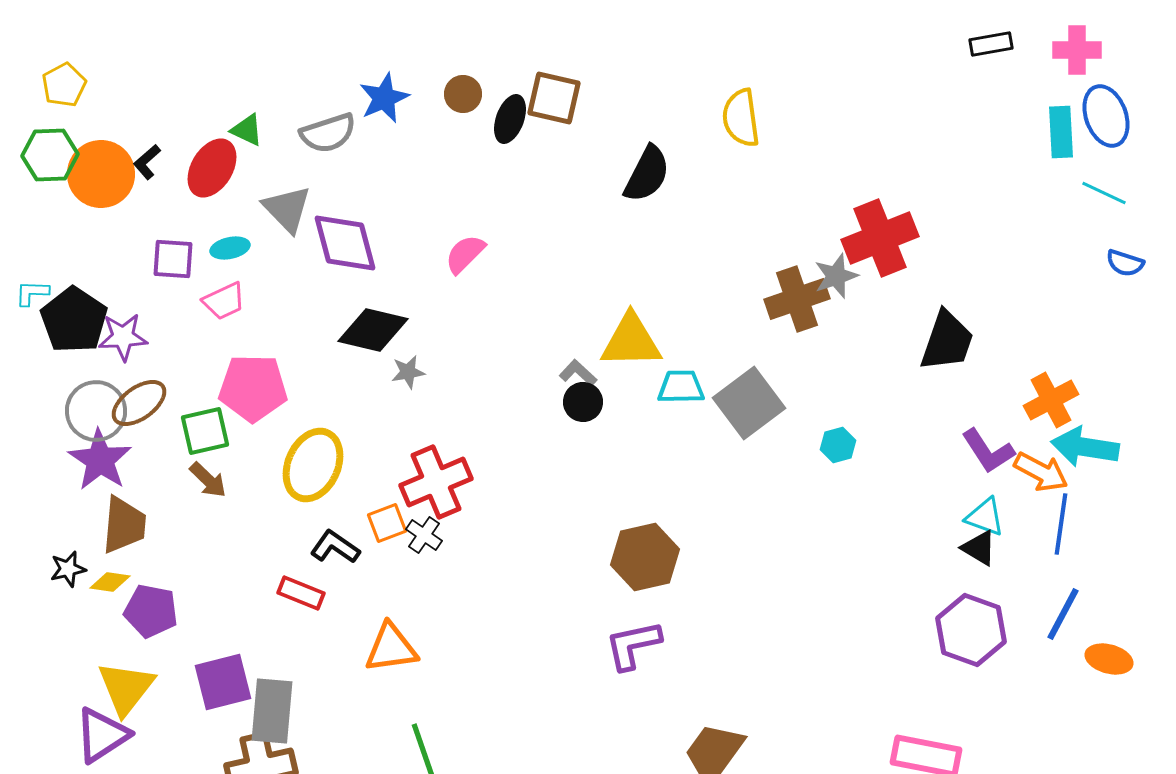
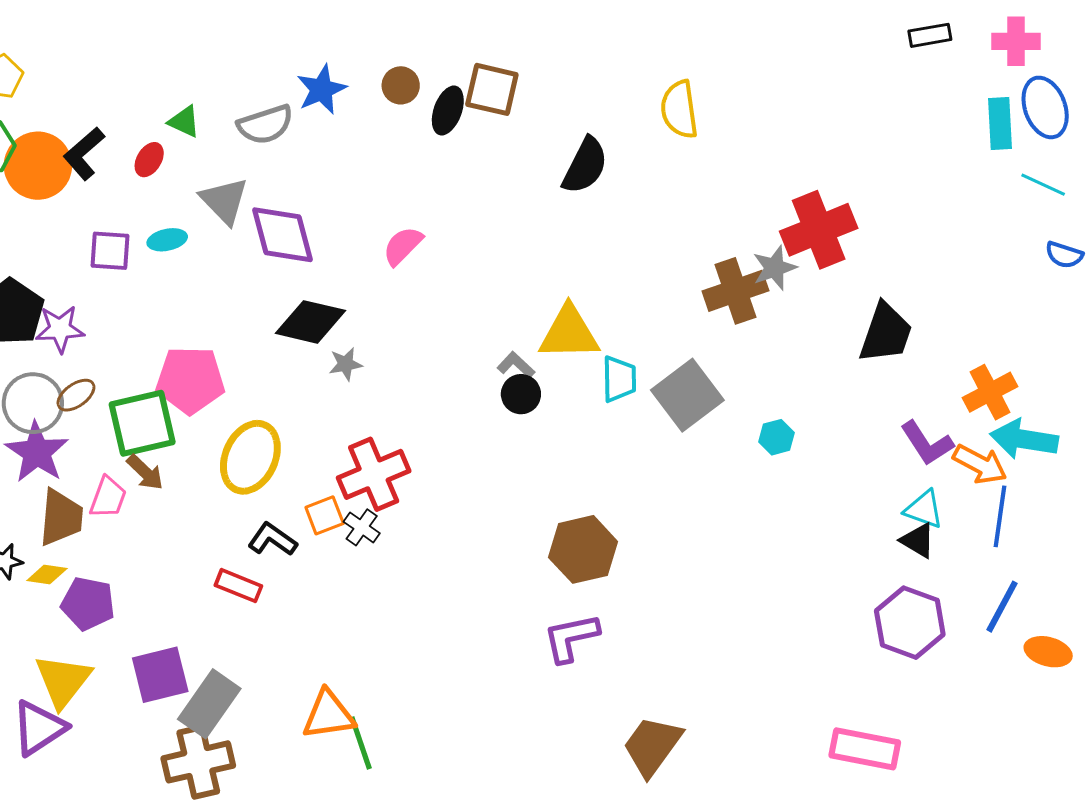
black L-shape: (147, 162) -> (84, 154), size x1.5
red ellipse: (212, 168) -> (149, 160), size x0.6
pink trapezoid: (224, 301) -> (108, 497), moved, turned -45
cyan trapezoid: (681, 387) -> (619, 379), turned 90
brown ellipse: (139, 403) -> (76, 395), size x0.7
green square: (205, 431) -> (142, 423), size x1.4
orange triangle: (391, 648) -> (329, 715), moved
gray rectangle: (272, 711) -> (209, 704), turned 30

